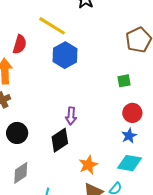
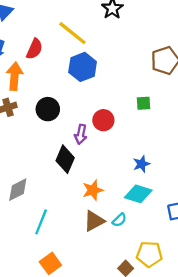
red circle: (132, 113) -> (103, 120), moved
black circle: (17, 133) -> (48, 109), moved
black diamond: (60, 140) -> (65, 159), turned -40

